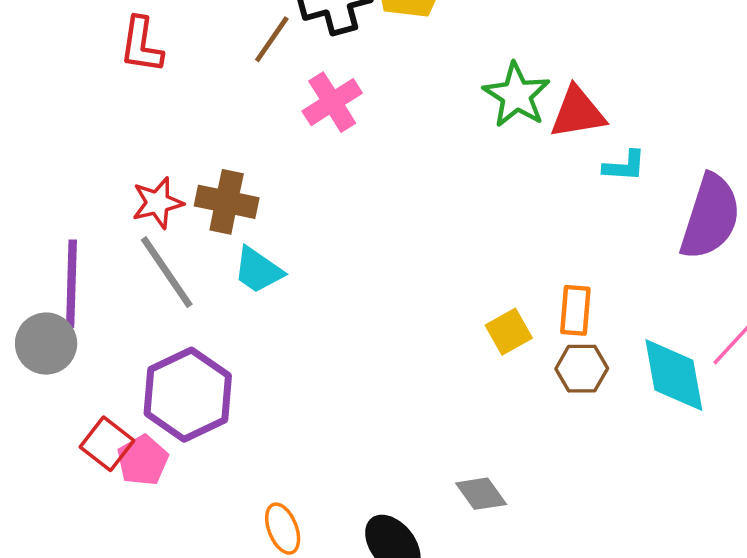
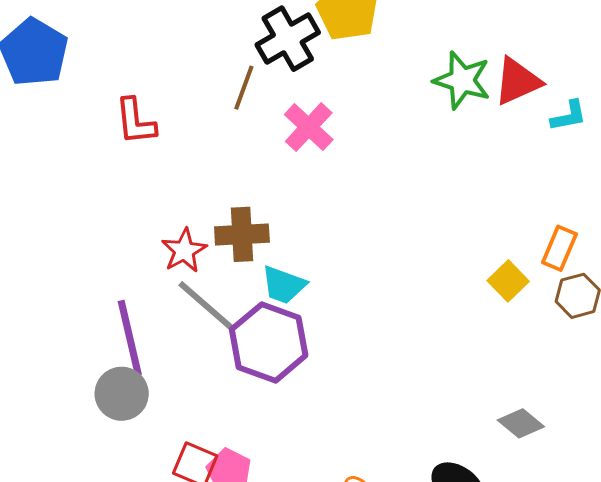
orange rectangle: (575, 310) -> (559, 248), turned 33
purple hexagon: (188, 395) -> (269, 342), moved

